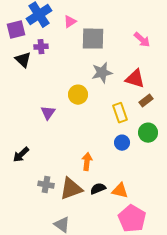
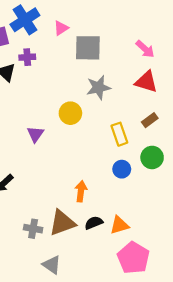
red triangle: (135, 79) -> (146, 82), moved
gray cross: (46, 185) -> (33, 229), moved
orange triangle: (120, 191) -> (119, 225), turned -30

